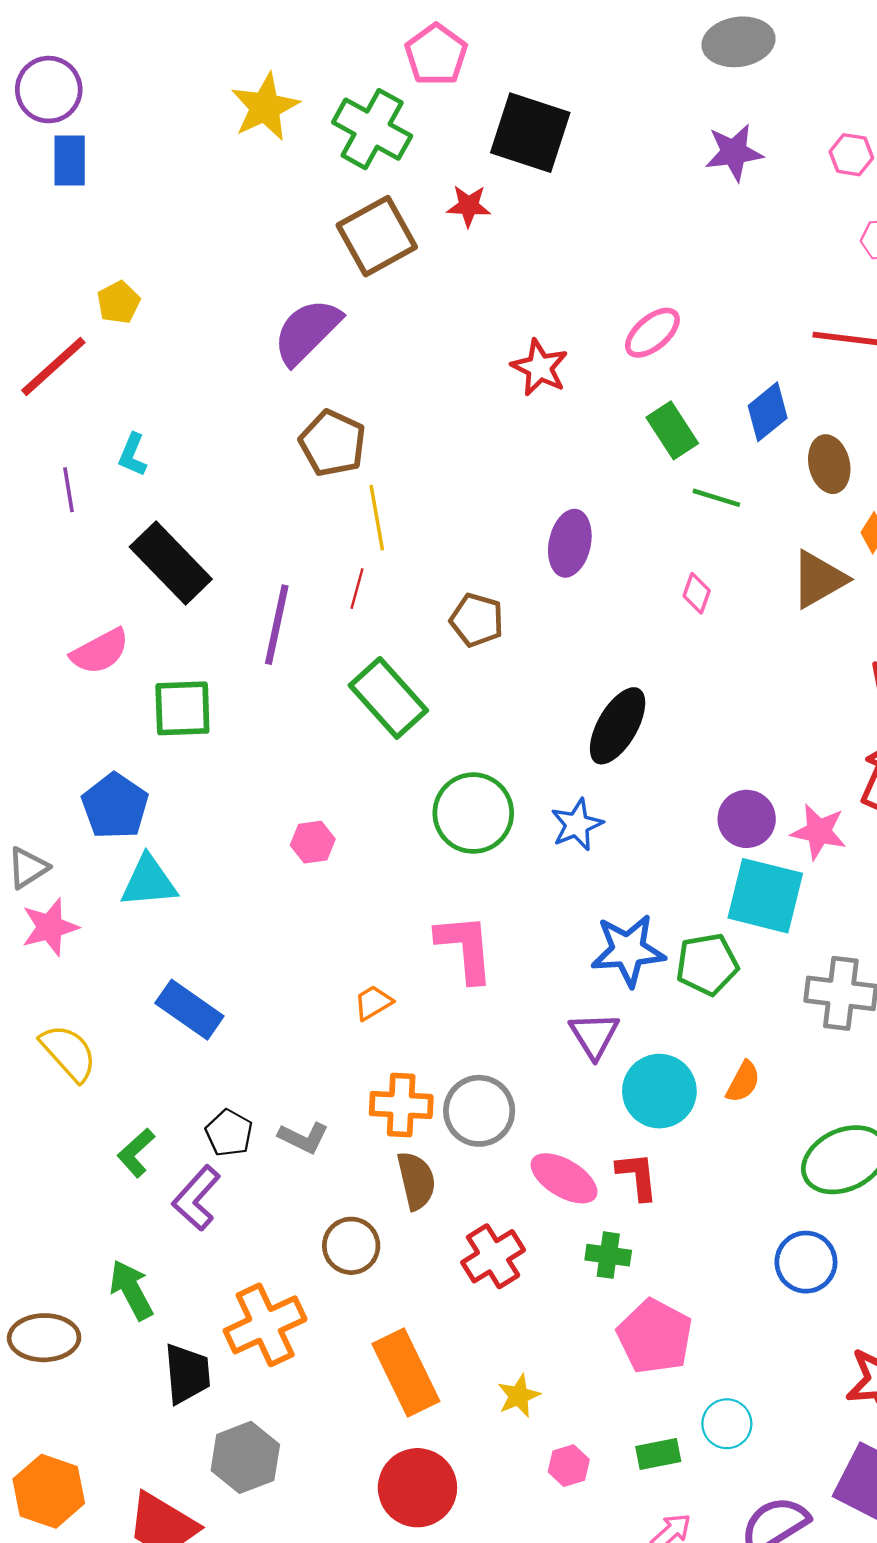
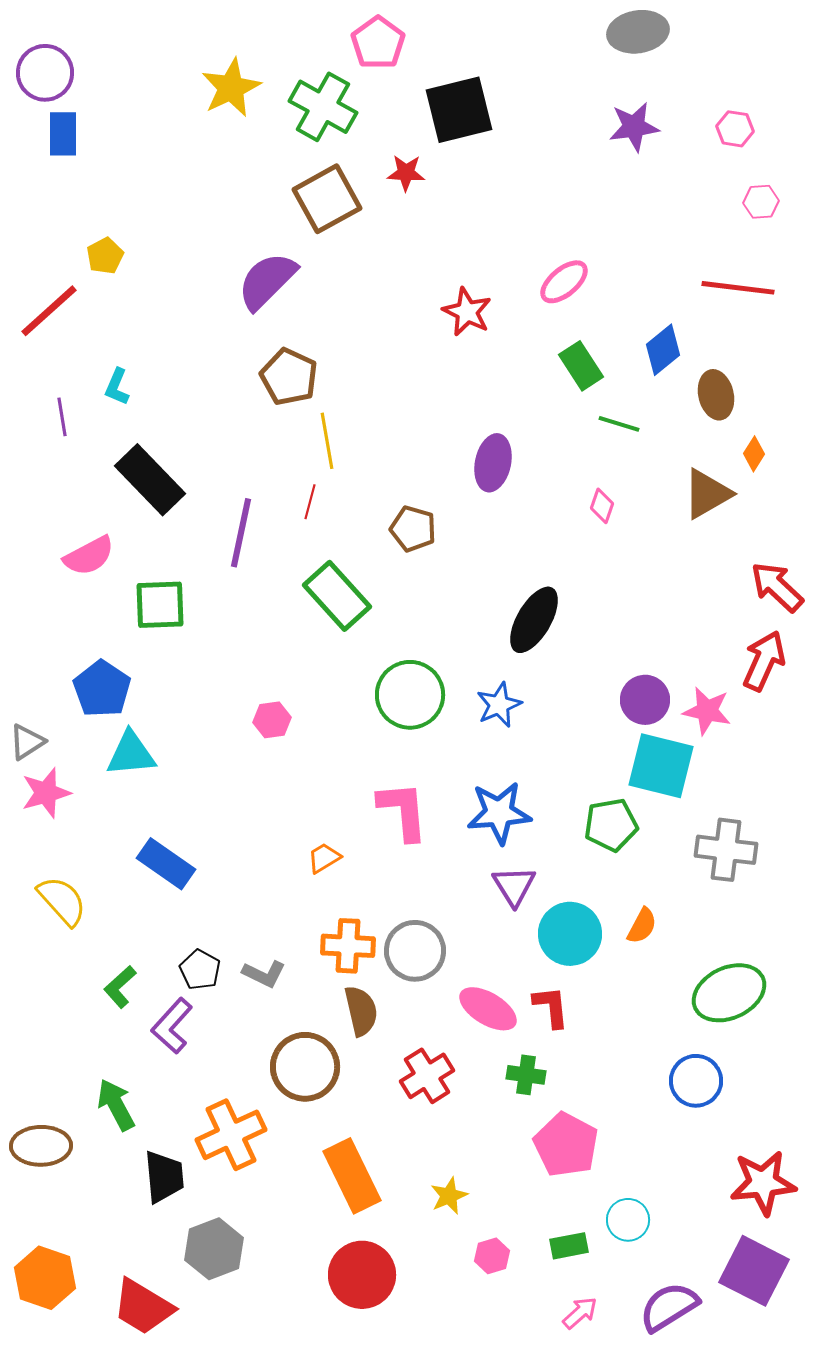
black square: (530, 133) -> (459, 110), turned -32
blue star: (628, 950) -> (499, 813), moved
brown circle: (351, 1246) -> (305, 1067), size x1.4

